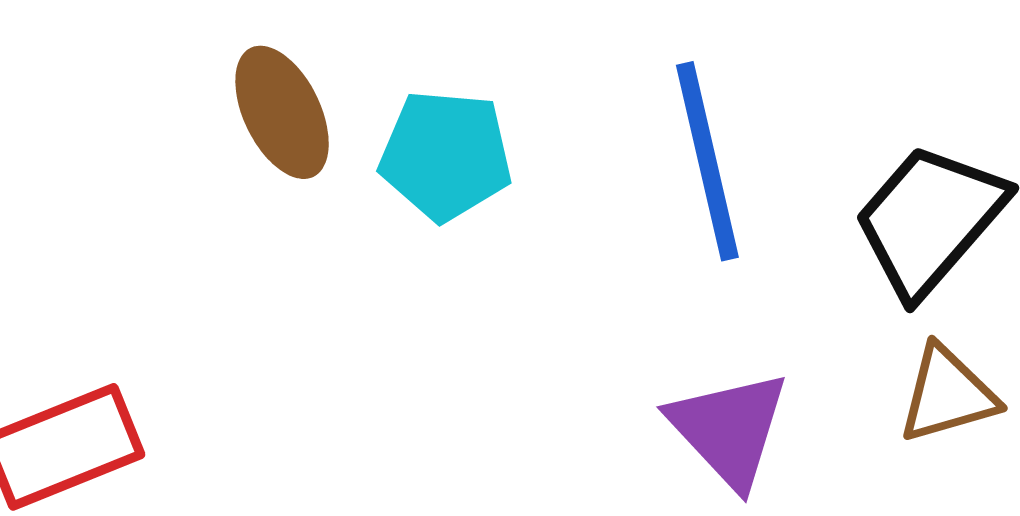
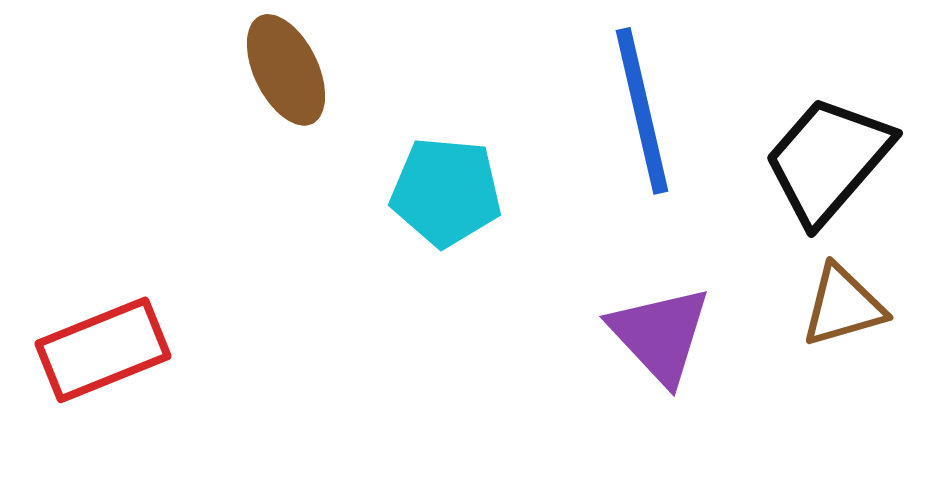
cyan pentagon: (446, 155) -> (446, 192), moved

